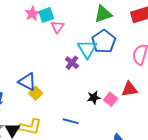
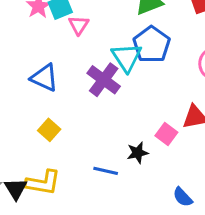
purple cross: (72, 63) -> (104, 80), size x1.5
blue triangle: (27, 82) -> (44, 78), moved
black star: (94, 98) -> (138, 153), moved

